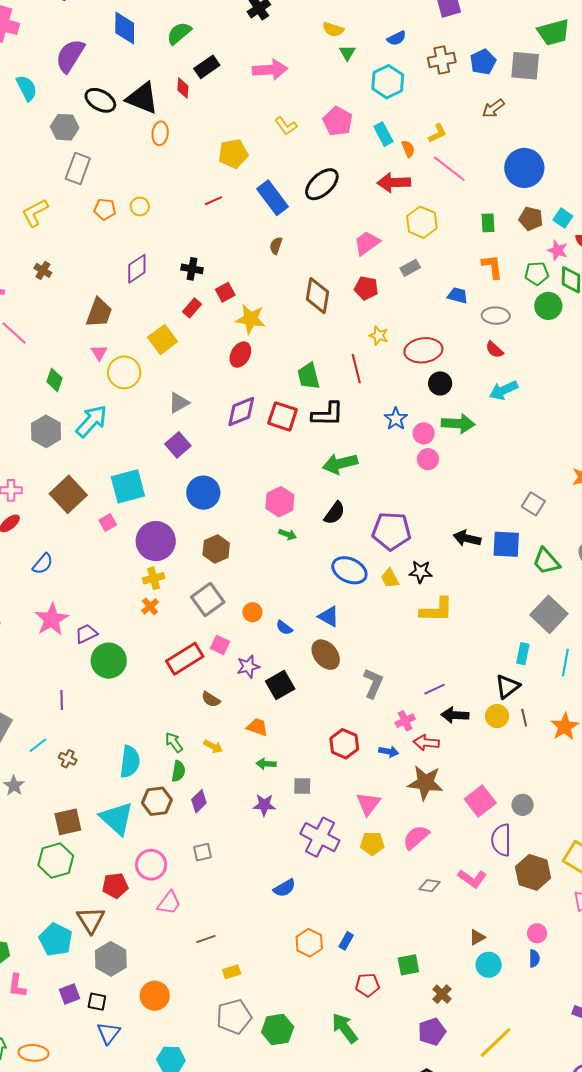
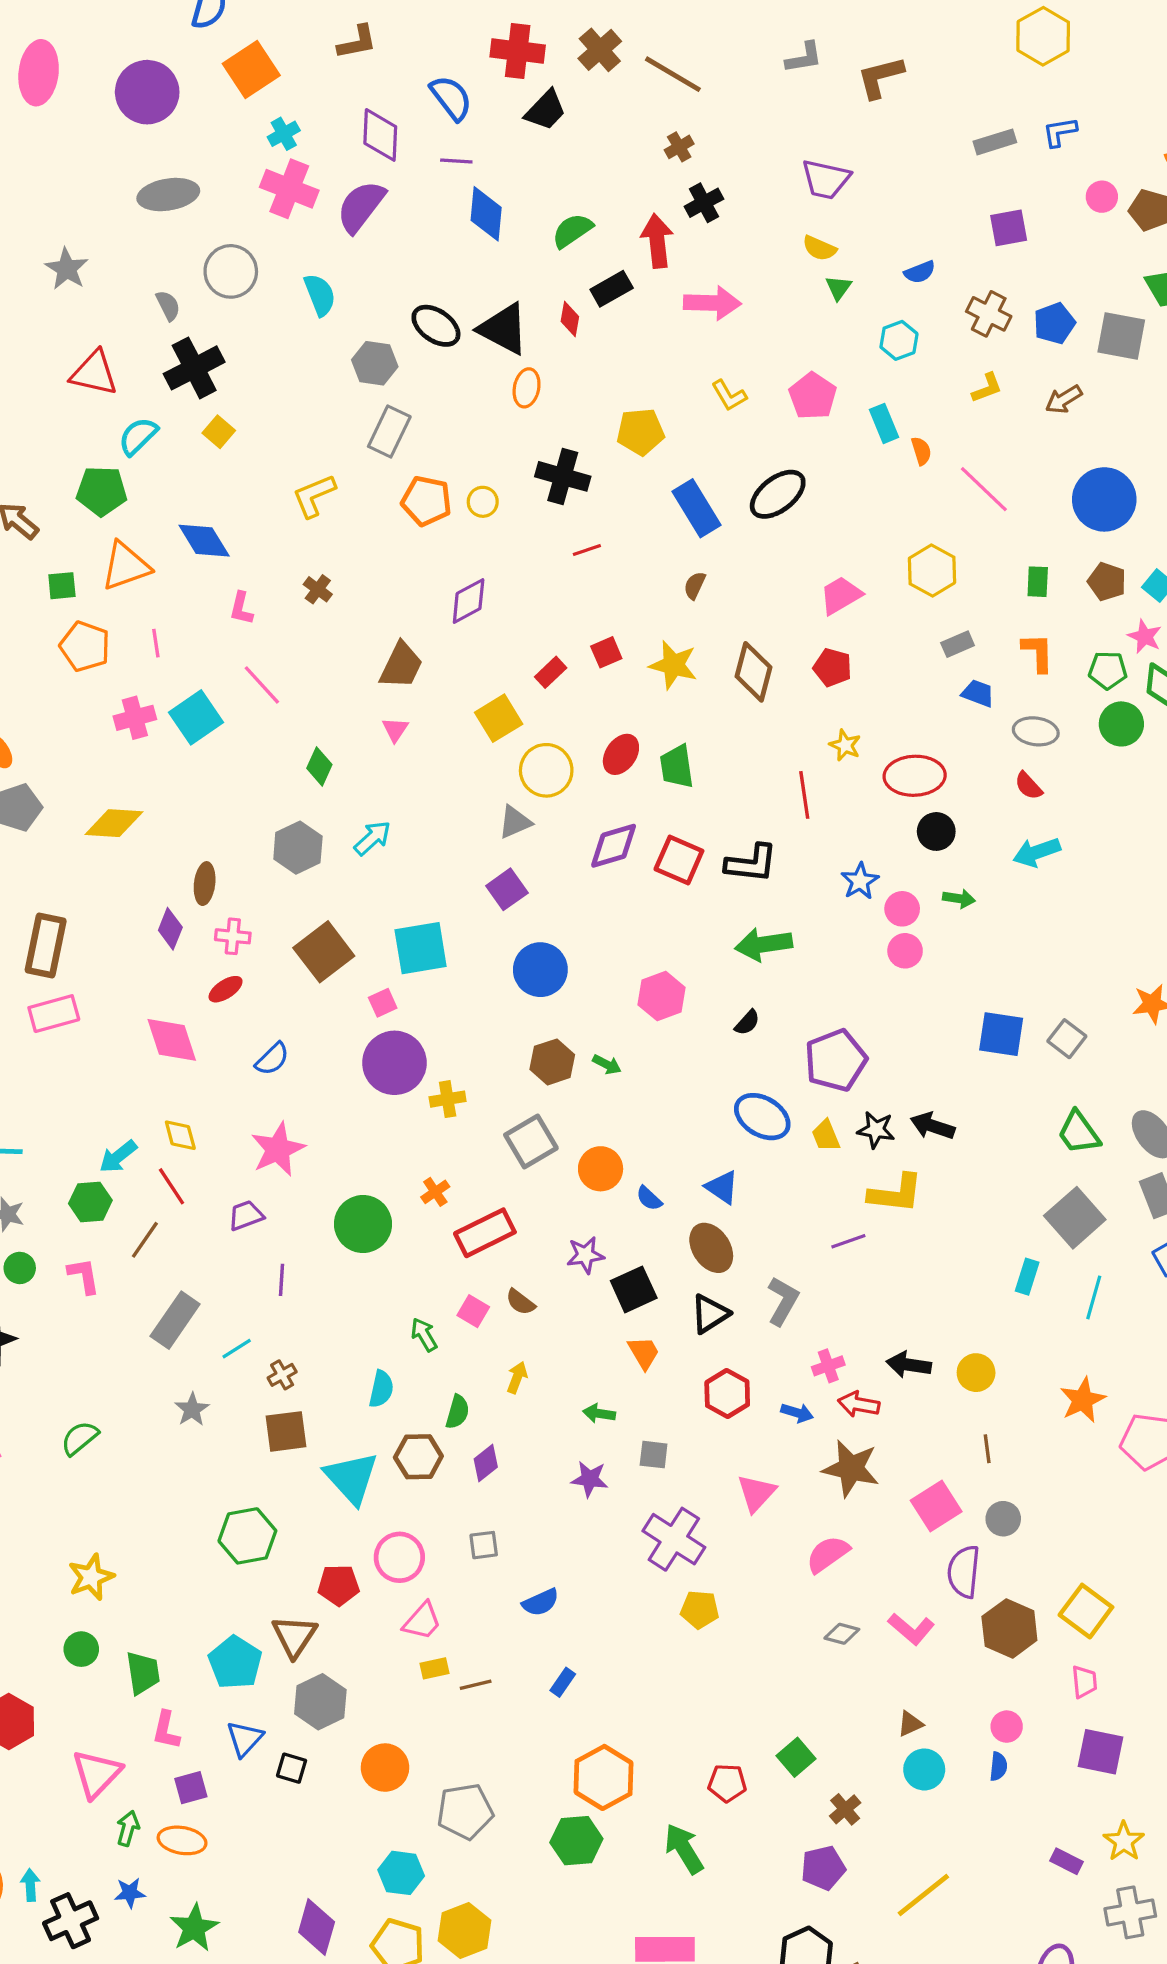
purple semicircle: (70, 56) -> (361, 206), moved
brown cross: (442, 60) -> (989, 314), turned 32
cyan hexagon: (388, 82) -> (899, 340), size x0.7
yellow L-shape: (437, 133) -> (987, 388), moved
red arrow: (394, 183) -> (657, 241), moved, turned 80
red line: (214, 201) -> (587, 550), moved
orange pentagon: (105, 209) -> (426, 501), size x1.4
gray rectangle: (410, 268) -> (958, 644), moved
black cross: (192, 269) -> (563, 476), moved, size x1.5
yellow star: (251, 319) -> (673, 665), moved
yellow circle: (124, 372) -> (546, 770), moved
green trapezoid: (309, 376) -> (677, 767), moved
cyan arrow: (92, 421) -> (372, 838), size x0.7
green arrow: (458, 424) -> (959, 899), size x0.6
black semicircle: (335, 513) -> (747, 1023), size x0.7
purple pentagon: (392, 531) -> (836, 1060), turned -30
green arrow: (288, 534) -> (607, 1064), moved
black arrow: (467, 538) -> (933, 1126), moved
purple circle: (156, 541) -> (394, 1063), moved
blue square: (506, 544) -> (1001, 1034), moved
orange cross: (150, 606) -> (435, 1192), moved
orange circle: (252, 612) -> (601, 1169), size x1.4
purple trapezoid: (86, 634) -> (246, 1215), moved
pink square: (220, 645) -> (473, 1311), moved
black triangle: (508, 686) -> (710, 1314), moved
purple line: (435, 689) -> (848, 1241), moved
brown line: (524, 718) -> (987, 1449), moved
orange trapezoid: (257, 727) -> (644, 1353), moved, turned 35
green arrow: (174, 742) -> (424, 1335), moved
yellow arrow: (213, 746) -> (517, 1378), turned -102
brown cross: (68, 759) -> (282, 1375), turned 30
cyan semicircle: (130, 762) -> (381, 1389), size x0.7
brown square: (68, 822) -> (286, 1431), moved
yellow pentagon: (372, 843) -> (700, 1610), moved
blue semicircle: (284, 888) -> (541, 1602), moved
blue rectangle: (346, 941) -> (563, 1682), moved
orange hexagon: (309, 943) -> (603, 1777), moved, size x1.4
green square: (408, 965) -> (796, 1757), turned -35
yellow rectangle: (232, 972) -> (435, 1668), moved
purple square: (70, 994) -> (191, 1788), moved
gray pentagon: (234, 1017) -> (465, 1811), moved
blue triangle: (109, 1033) -> (245, 1739), moved

